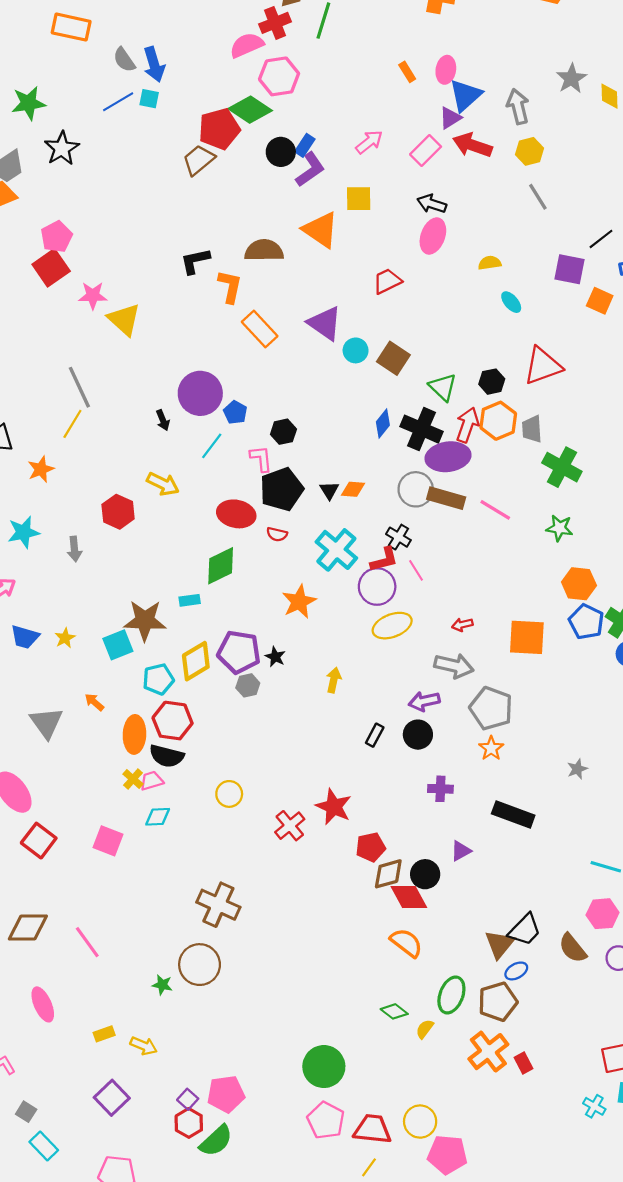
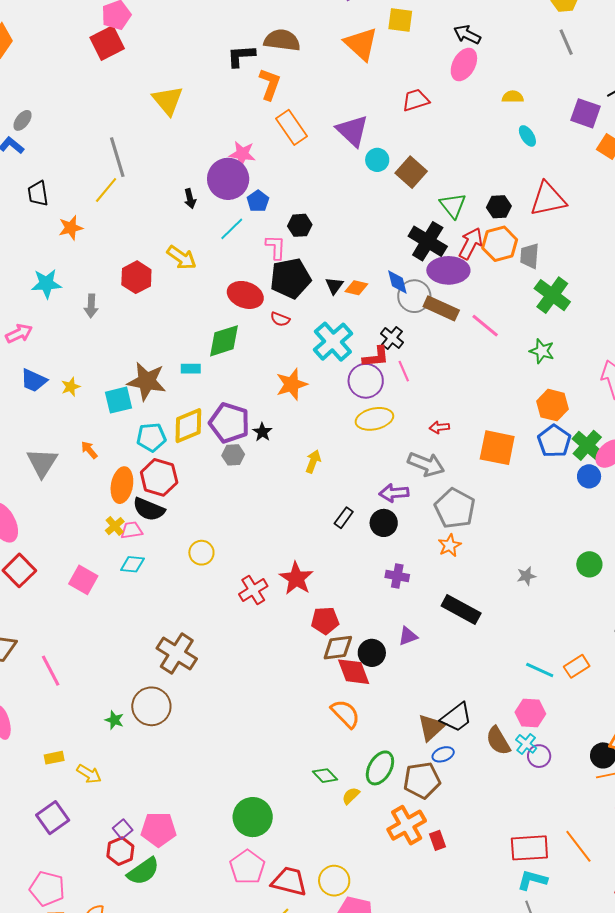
brown semicircle: (264, 250) -> (282, 40), moved
pink star: (93, 296) -> (242, 154), moved
blue diamond: (383, 423) -> (397, 282), moved, turned -60
cyan cross: (594, 1106) -> (526, 744), moved

